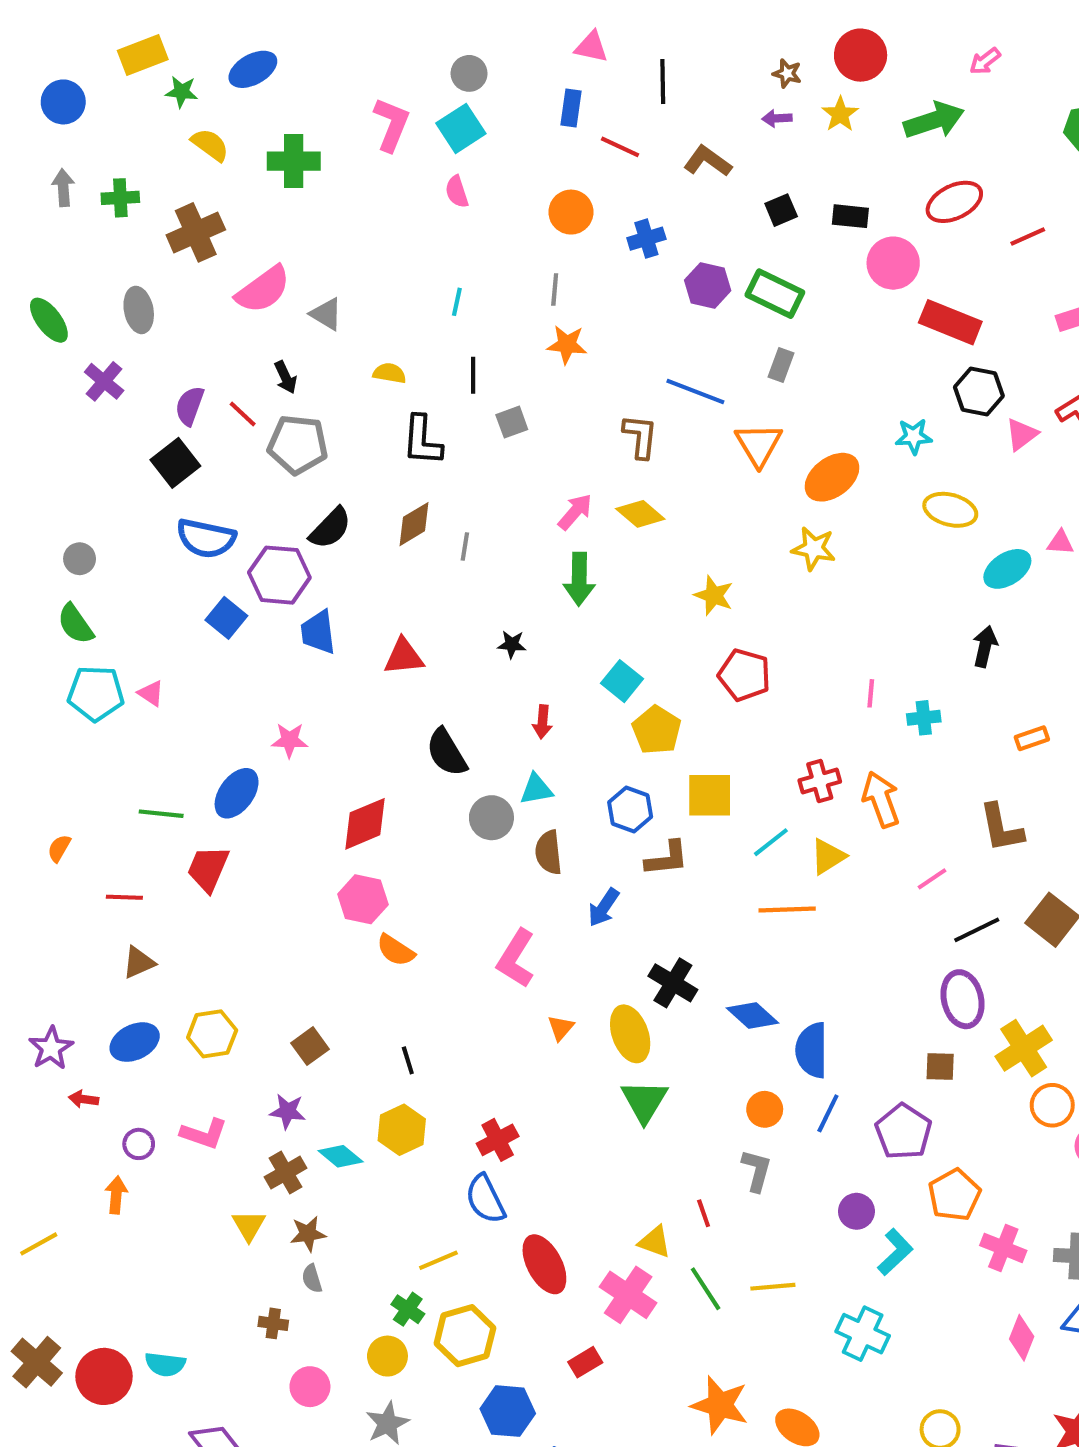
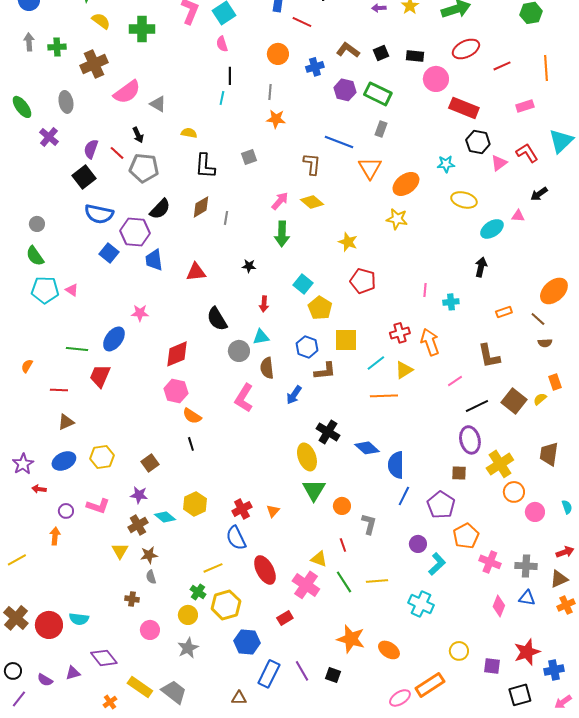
brown L-shape: (708, 161) -> (348, 50), moved
black line: (473, 375) -> (230, 76), moved
pink L-shape: (516, 958) -> (244, 398), moved
orange triangle: (561, 1028) -> (273, 511), moved
black line: (408, 1060) -> (191, 444), moved
orange circle: (765, 1109) -> (342, 506), moved

